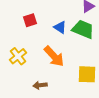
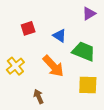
green trapezoid: (83, 29) -> (84, 51), moved
brown arrow: (40, 85) -> (39, 97), turned 72

